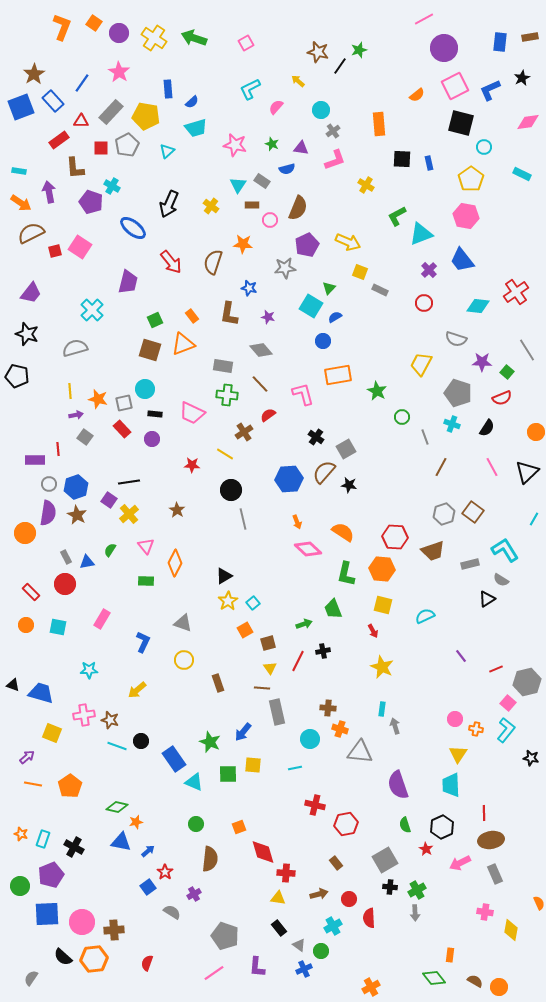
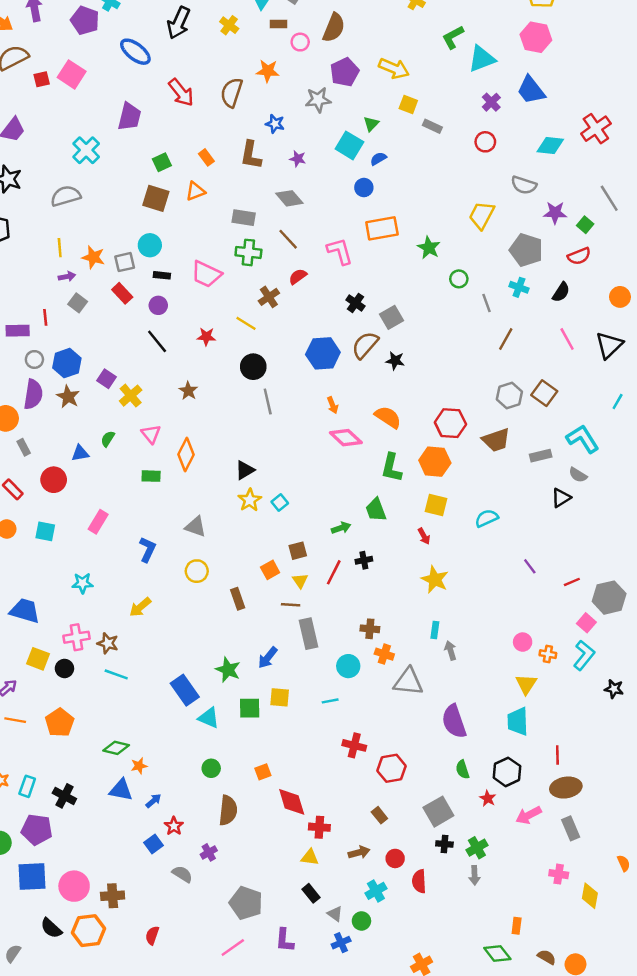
orange triangle: (183, 344) -> (196, 191), size x0.7
black line: (129, 482) -> (157, 341), moved, turned 60
gray rectangle: (66, 557) -> (24, 447), moved
orange square: (245, 630) -> (270, 570), moved
black circle: (141, 741) -> (64, 668), moved
purple pentagon: (51, 875) -> (37, 830), turned 30

